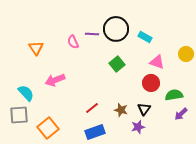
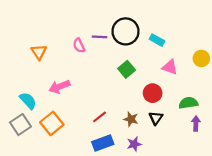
red circle: (151, 83) -> (153, 93), moved
purple arrow: (181, 114) -> (196, 123), turned 136
gray square: (19, 115) -> (20, 125), turned -30
purple star: (138, 127) -> (134, 144), moved
orange square: (48, 128) -> (52, 123), moved

